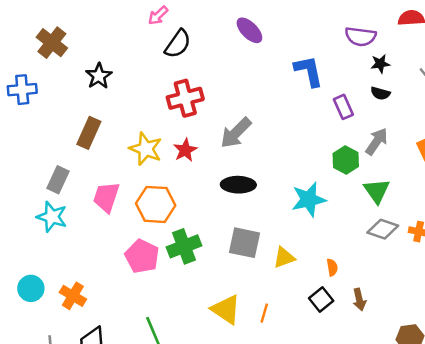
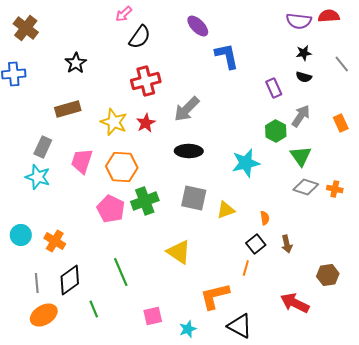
purple semicircle: (361, 36) -> (299, 21), moved
brown cross: (52, 43) -> (26, 28), moved
blue L-shape: (309, 71) -> (227, 56), moved
brown rectangle: (89, 133) -> (68, 109), turned 50
orange line: (264, 313) -> (246, 268), moved

